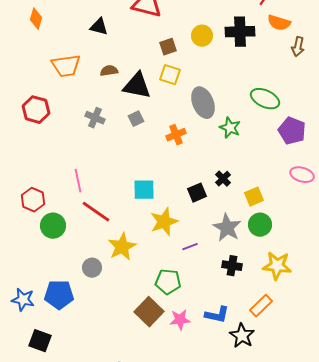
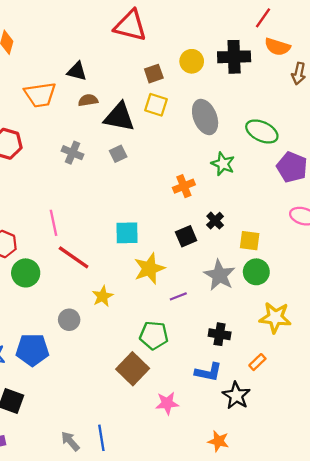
black triangle: (99, 27) -> (77, 71), moved
gray ellipse: (203, 103) -> (205, 117), moved
orange cross: (176, 135) -> (184, 186), moved
yellow square: (254, 197) -> (250, 241), turned 30
yellow star: (122, 247) -> (103, 296), size x0.7
black cross: (232, 266) -> (220, 334), moved
orange rectangle: (261, 306) -> (257, 362), size x0.7
pink star: (180, 320) -> (167, 403), moved

